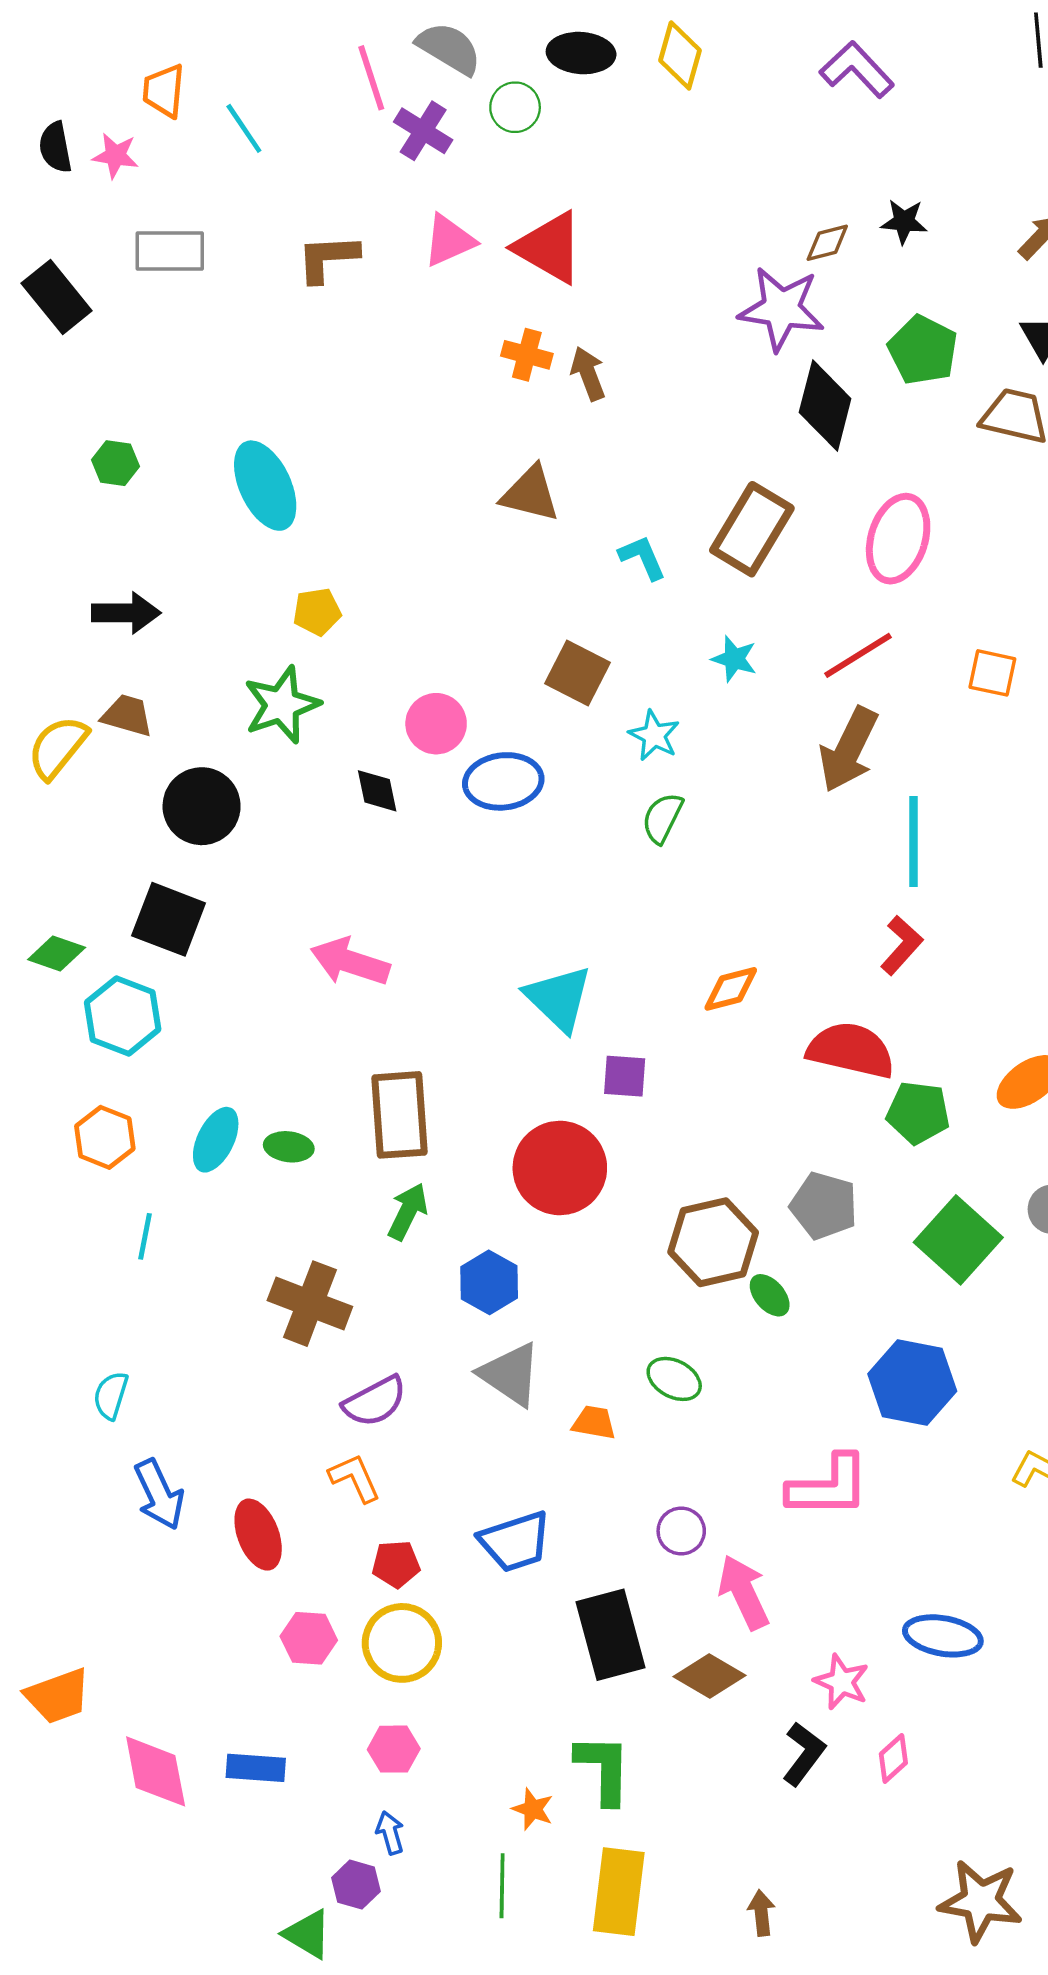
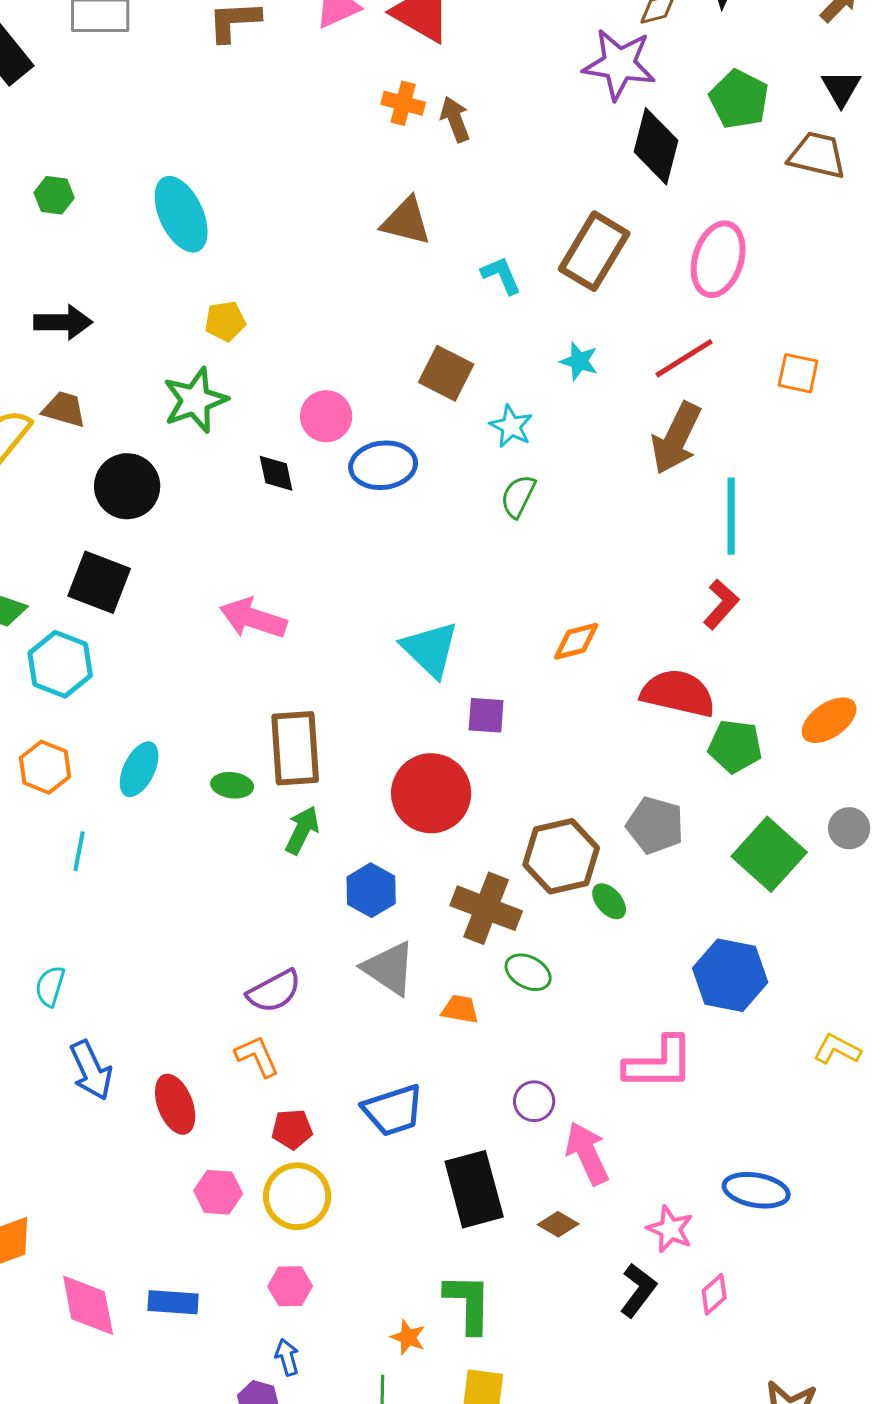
green ellipse: (289, 1147) -> (232, 785), moved
brown cross: (310, 1304) -> (486, 908), moved
brown diamond: (710, 1676) -> (558, 1224), size x0.7

